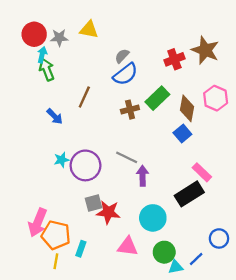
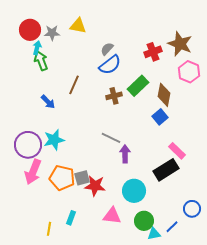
pink hexagon: (216, 98) -> (189, 72), moved
cyan star: (62, 160) -> (54, 140), size x1.5
purple circle: (85, 165) -> (28, 145), moved
pink arrow: (38, 222) -> (33, 172), moved
orange pentagon: (56, 235) -> (62, 178), moved

